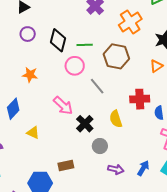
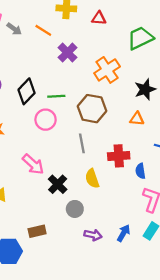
black diamond: (58, 40) -> (27, 91), turned 30
orange triangle: (156, 66) -> (137, 119), turned 40
gray line: (97, 86) -> (82, 143), moved, turned 30

